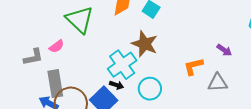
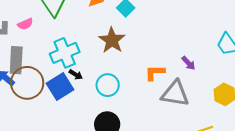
cyan cross: (122, 65) -> (65, 53), moved
gray triangle: (218, 83) -> (175, 94), size x1.4

